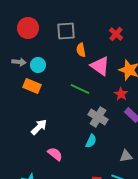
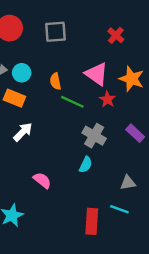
orange semicircle: (81, 50) -> (55, 81), moved
red star: (121, 94) -> (107, 99), moved
white arrow: (39, 127) -> (23, 132), moved

